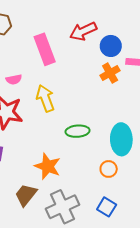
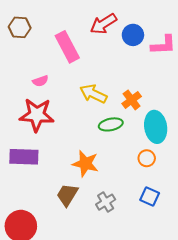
orange cross: (110, 73) -> (132, 100), moved
yellow arrow: (45, 98) -> (93, 94), moved, turned -36
gray cross: (63, 207) -> (106, 202), size x0.6

